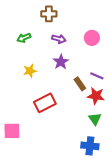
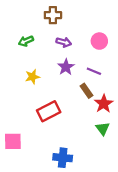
purple line: (97, 76) -> (94, 71), moved
red star: (96, 96) -> (104, 104), turned 30
blue cross: (90, 146) -> (63, 158), moved

